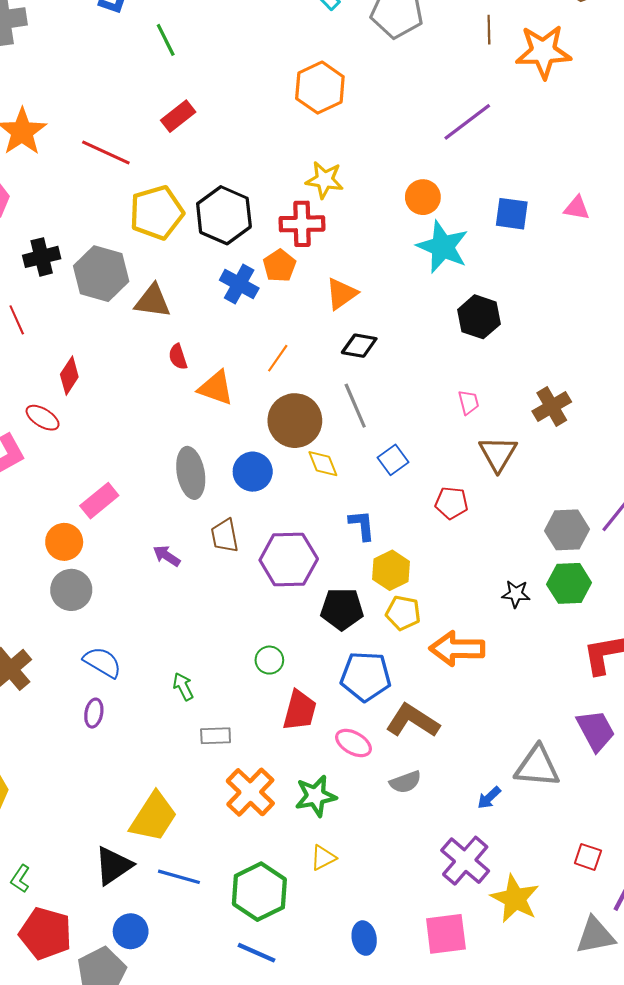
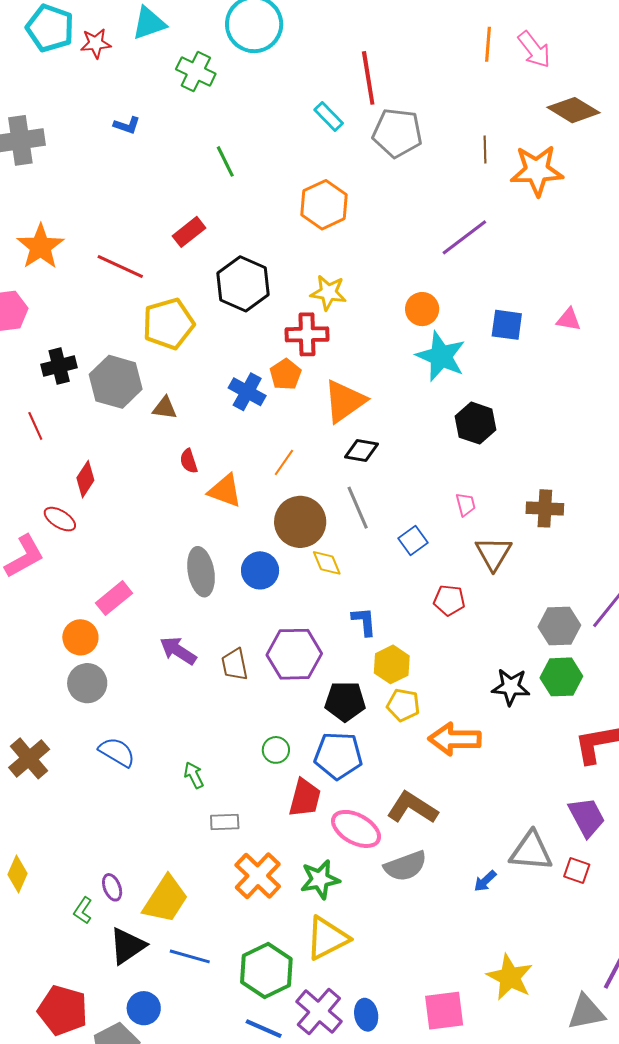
green line: (166, 40) -> (225, 161), moved
black hexagon: (224, 215) -> (243, 284), moved
orange triangle: (341, 294) -> (345, 401), size x1.4
brown triangle: (153, 301) -> (165, 408), size x0.7
brown cross: (552, 406) -> (545, 508), turned 33
blue square: (393, 460) -> (413, 541), moved
brown trapezoid: (225, 536) -> (235, 664), moved
purple arrow: (167, 556) -> (178, 651), size x1.4
black star: (516, 594) -> (511, 687), size x1.4
blue pentagon: (366, 676) -> (338, 756), moved
purple ellipse: (94, 713) -> (112, 887), moved, turned -32
pink ellipse: (353, 743) -> (356, 829), size x1.4
gray semicircle: (405, 782) -> (405, 866), size x1.4
red square: (588, 857) -> (577, 870), moved
yellow triangle: (323, 858) -> (327, 938), size x1.8
purple cross: (465, 861) -> (319, 1011), moved
green L-shape: (20, 879) -> (83, 910), moved

